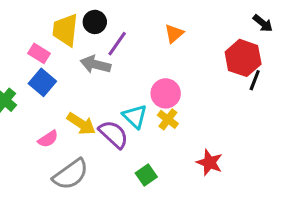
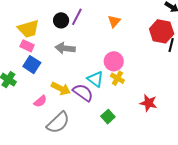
yellow trapezoid: (65, 30) -> (28, 29), moved, turned -105
purple line: (117, 44) -> (77, 17), moved

